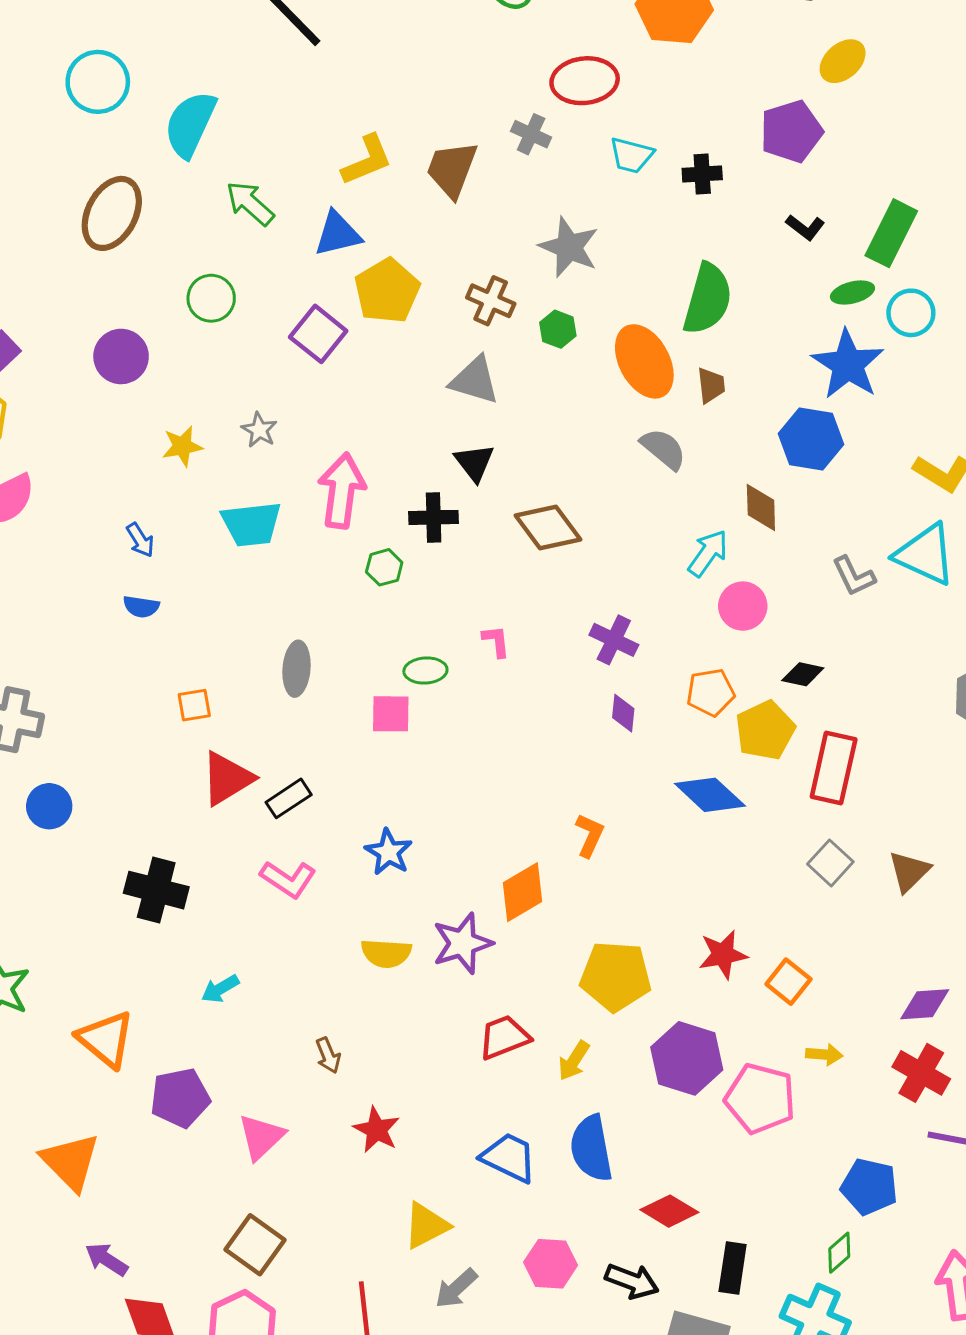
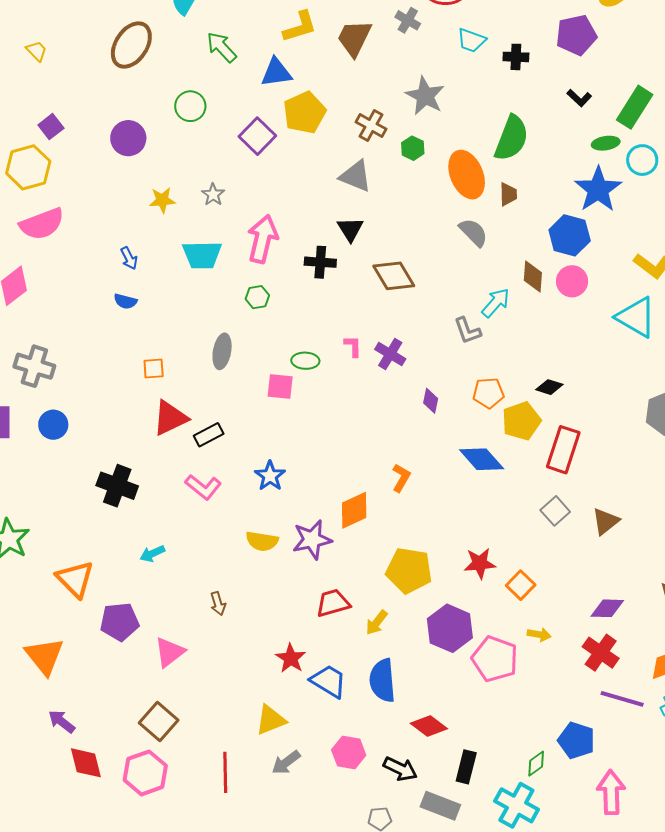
green hexagon: (384, 567) -> (257, 297), moved
gray L-shape: (854, 576) -> (468, 331), moved
pink circle: (743, 606) -> (572, 281), moved
purple cross: (614, 640) -> (390, 354), moved
red star: (377, 1130) -> (291, 658), moved
blue pentagon: (869, 1187) -> (576, 740), moved

